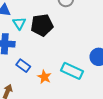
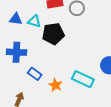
cyan triangle: (19, 23) -> (34, 21), moved, turned -40

